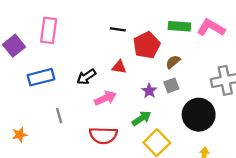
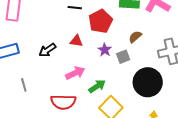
brown semicircle: (173, 62) -> (135, 37), moved
purple star: (149, 91) -> (105, 50), moved
pink arrow: (105, 98) -> (75, 73), moved

